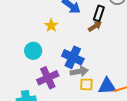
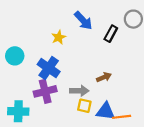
brown arrow: (95, 26) -> (104, 77), moved
cyan circle: (33, 51) -> (15, 56), moved
blue cross: (73, 57) -> (49, 68), moved

